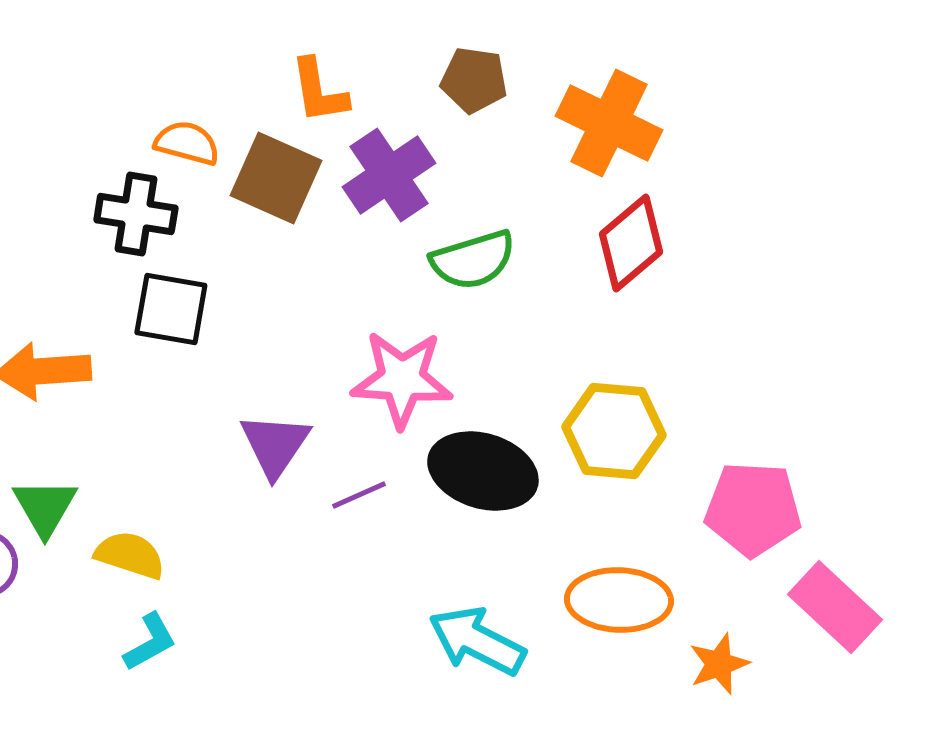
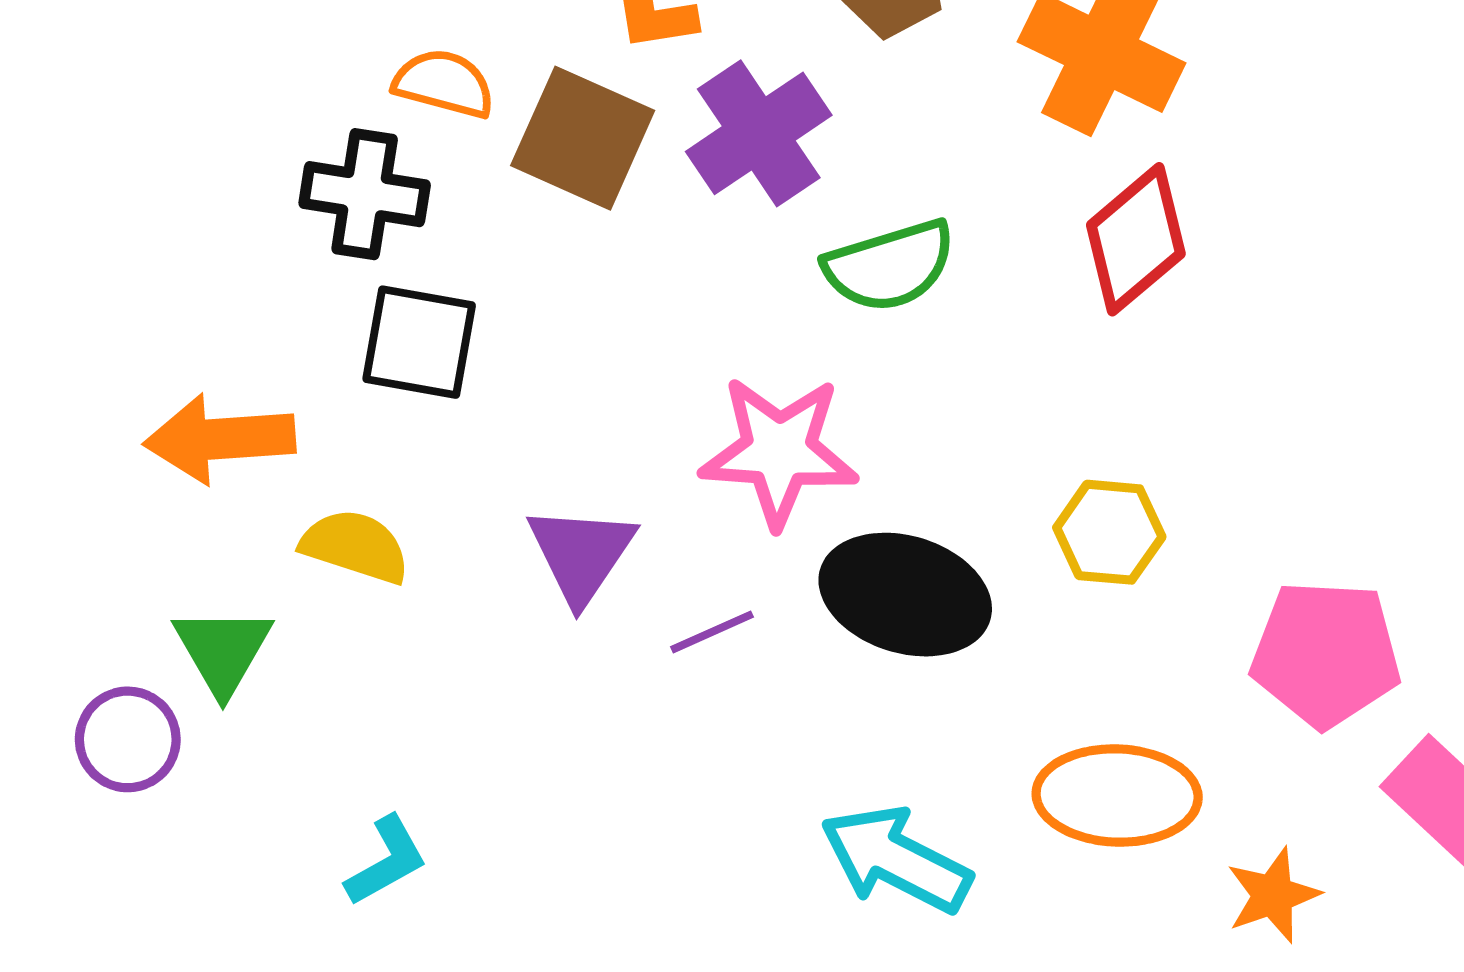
yellow hexagon: (614, 431) -> (1109, 532), size x0.7
yellow semicircle: (130, 555) -> (355, 546), moved

